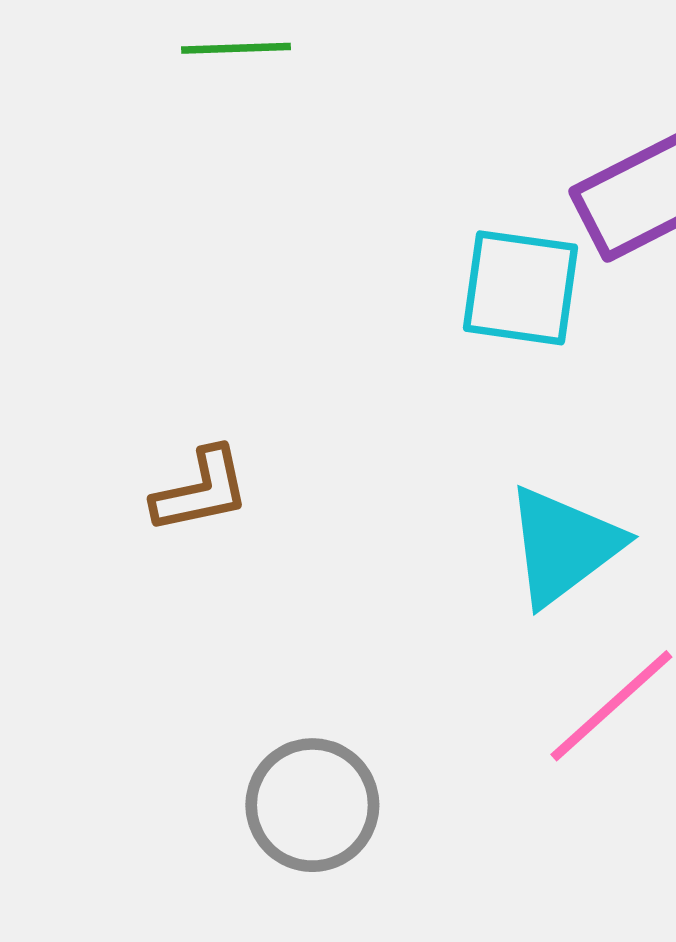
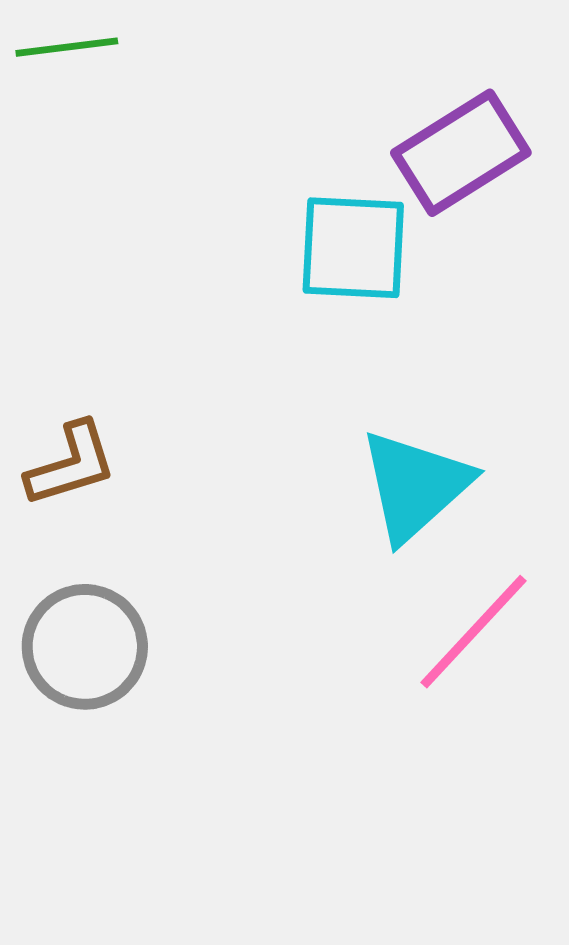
gray circle: (312, 805) -> (85, 647), moved

